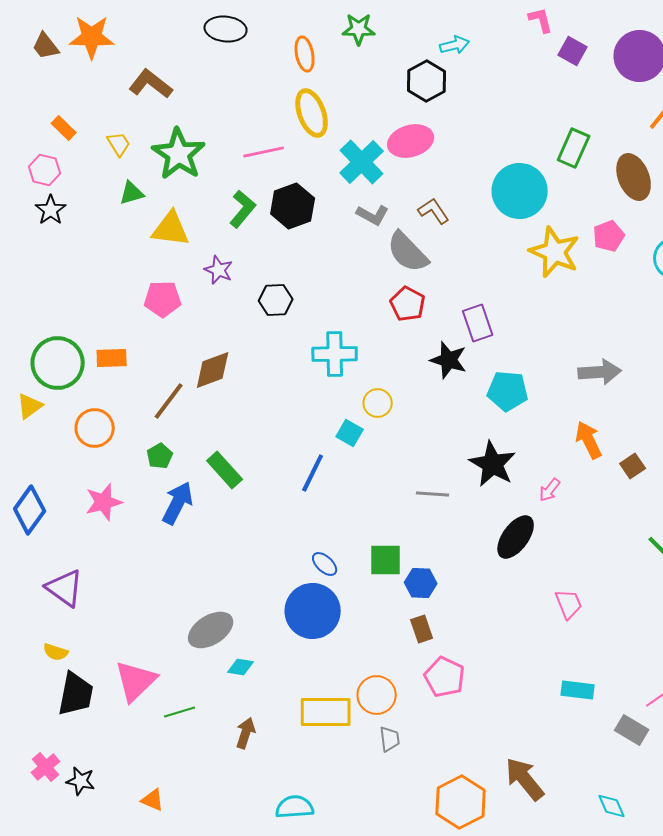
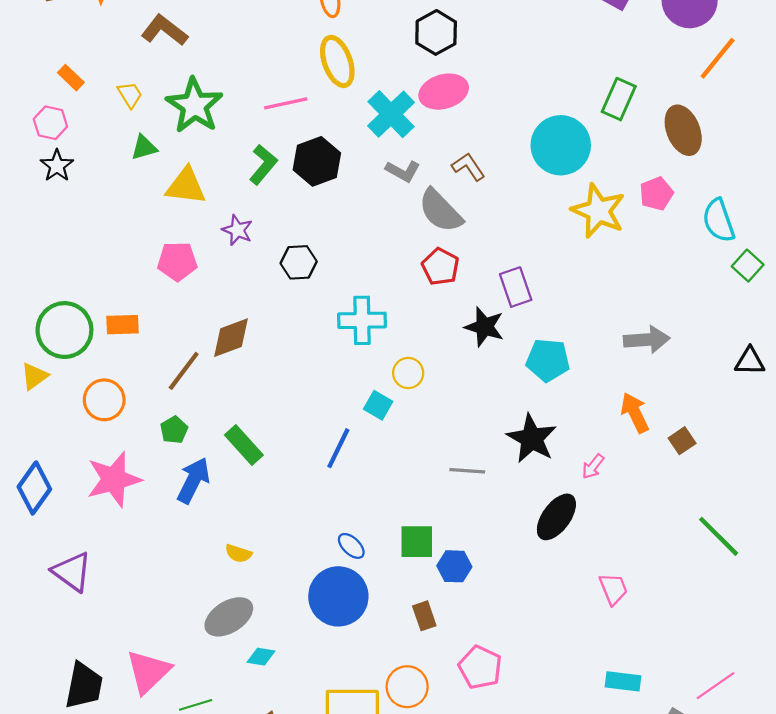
black hexagon: (427, 81) -> (436, 32), moved
pink star: (104, 502) -> (114, 479), size x1.4
brown rectangle: (422, 629) -> (424, 616), moved
yellow semicircle: (56, 652) -> (238, 553), moved

